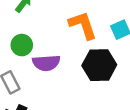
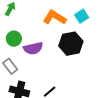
orange L-shape: (83, 25) -> (55, 17), turned -30

